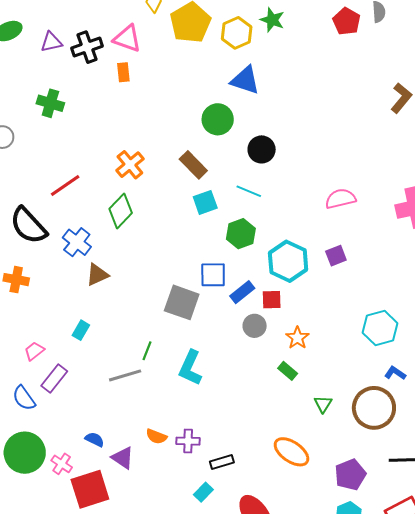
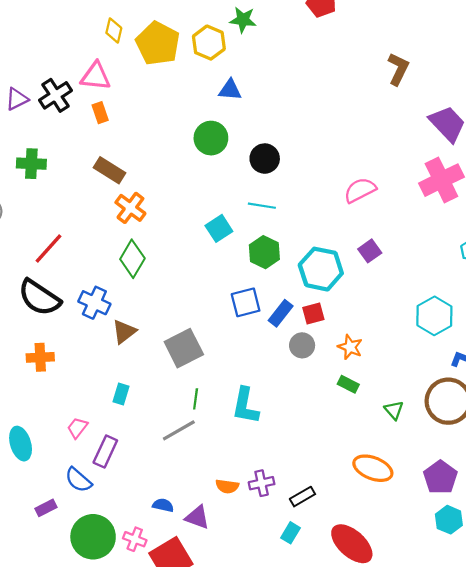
blue triangle: (245, 80) -> (230, 90), size x0.7
brown rectangle: (193, 165) -> (109, 170), moved
red line: (65, 185) -> (48, 249), moved
gray square: (182, 302) -> (184, 348), moved, turned -33

